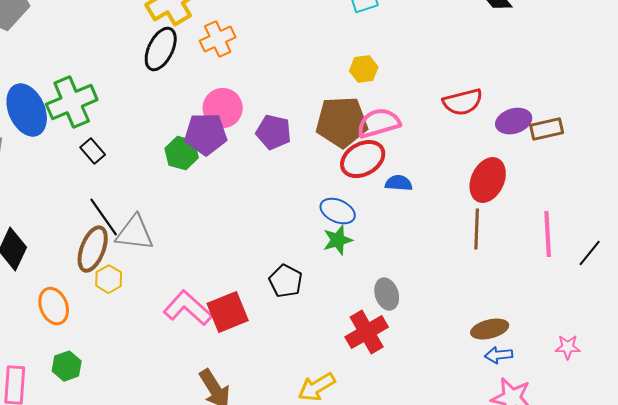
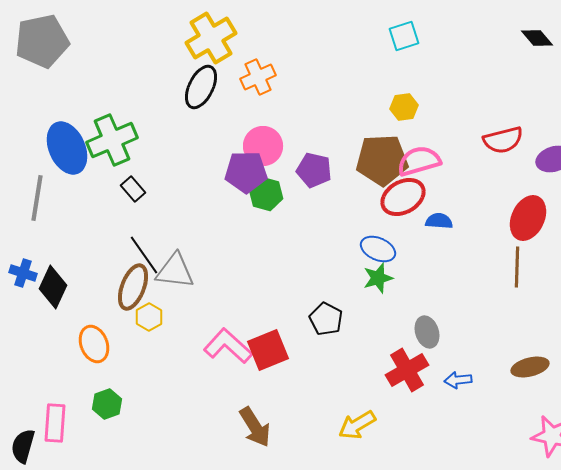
green hexagon: (182, 153) -> (266, 194), moved
blue arrow: (499, 355) -> (458, 380), moved

